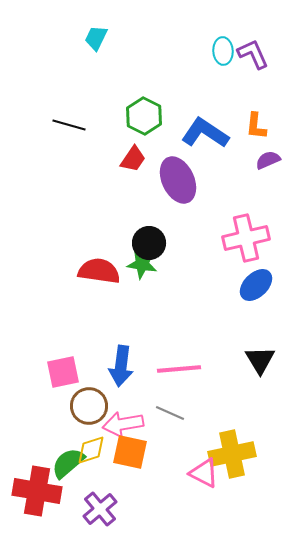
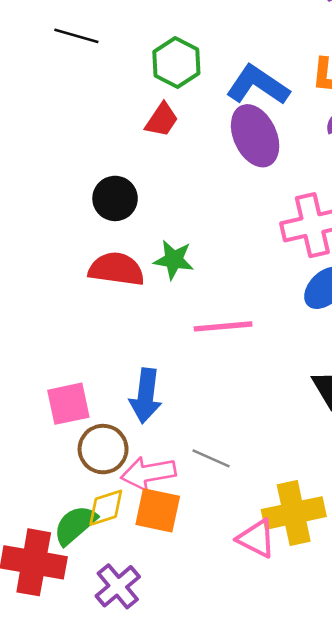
black line: (69, 125) -> (76, 36), moved
purple ellipse: (178, 180) -> (255, 136), moved
black circle: (149, 243) -> (115, 198), moved
pink line: (179, 369) -> (223, 326), moved

